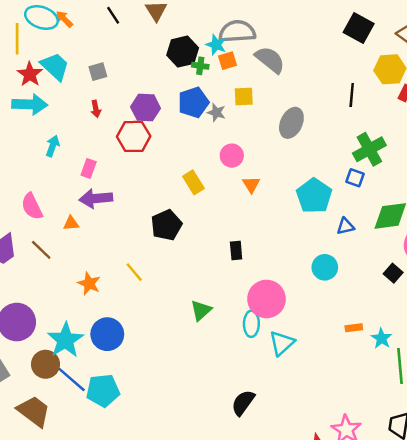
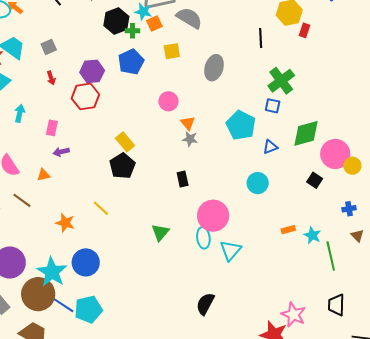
gray star: (216, 113) -> (190, 139), moved
yellow rectangle: (193, 182) -> (125, 142), moved
purple arrow: (96, 198) -> (61, 152), size x0.6
brown circle: (46, 364) -> (38, 294), size x1.4

